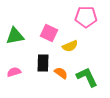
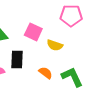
yellow semicircle: (70, 46) -> (55, 45), turned 42
black rectangle: (43, 63) -> (17, 59), moved

